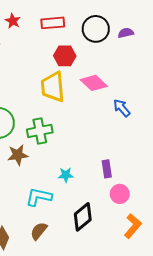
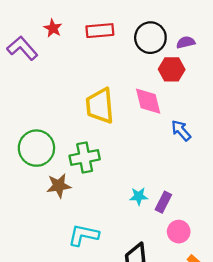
red hexagon: (65, 56) -> (172, 69), moved
pink diamond: (94, 83) -> (148, 101), turned 32
purple rectangle: (107, 169) -> (163, 202), turned 36
cyan star: (66, 175) -> (139, 196), moved

